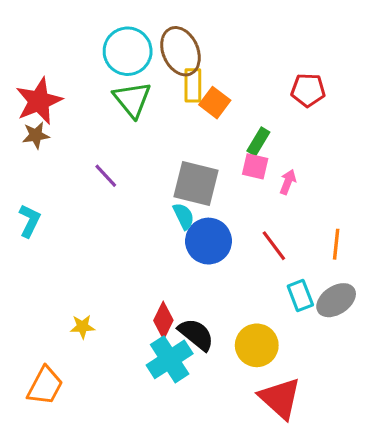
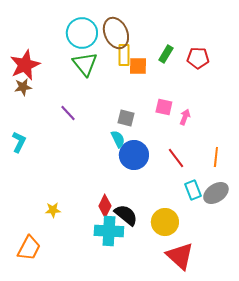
orange square: (215, 103) -> (138, 66), turned -36
green rectangle: (258, 141) -> (166, 54), moved
gray square: (196, 183) -> (126, 118), size x0.6
cyan cross: (170, 359) -> (109, 231), turned 36

